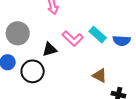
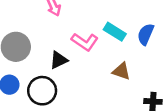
blue semicircle: (122, 41) -> (146, 34), turned 120
brown triangle: (100, 76) -> (121, 71), moved

